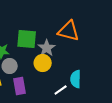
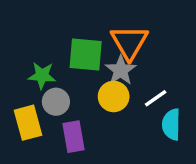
orange triangle: (69, 31) -> (129, 42), moved, turned 45
white line: (61, 90) -> (156, 98), moved

